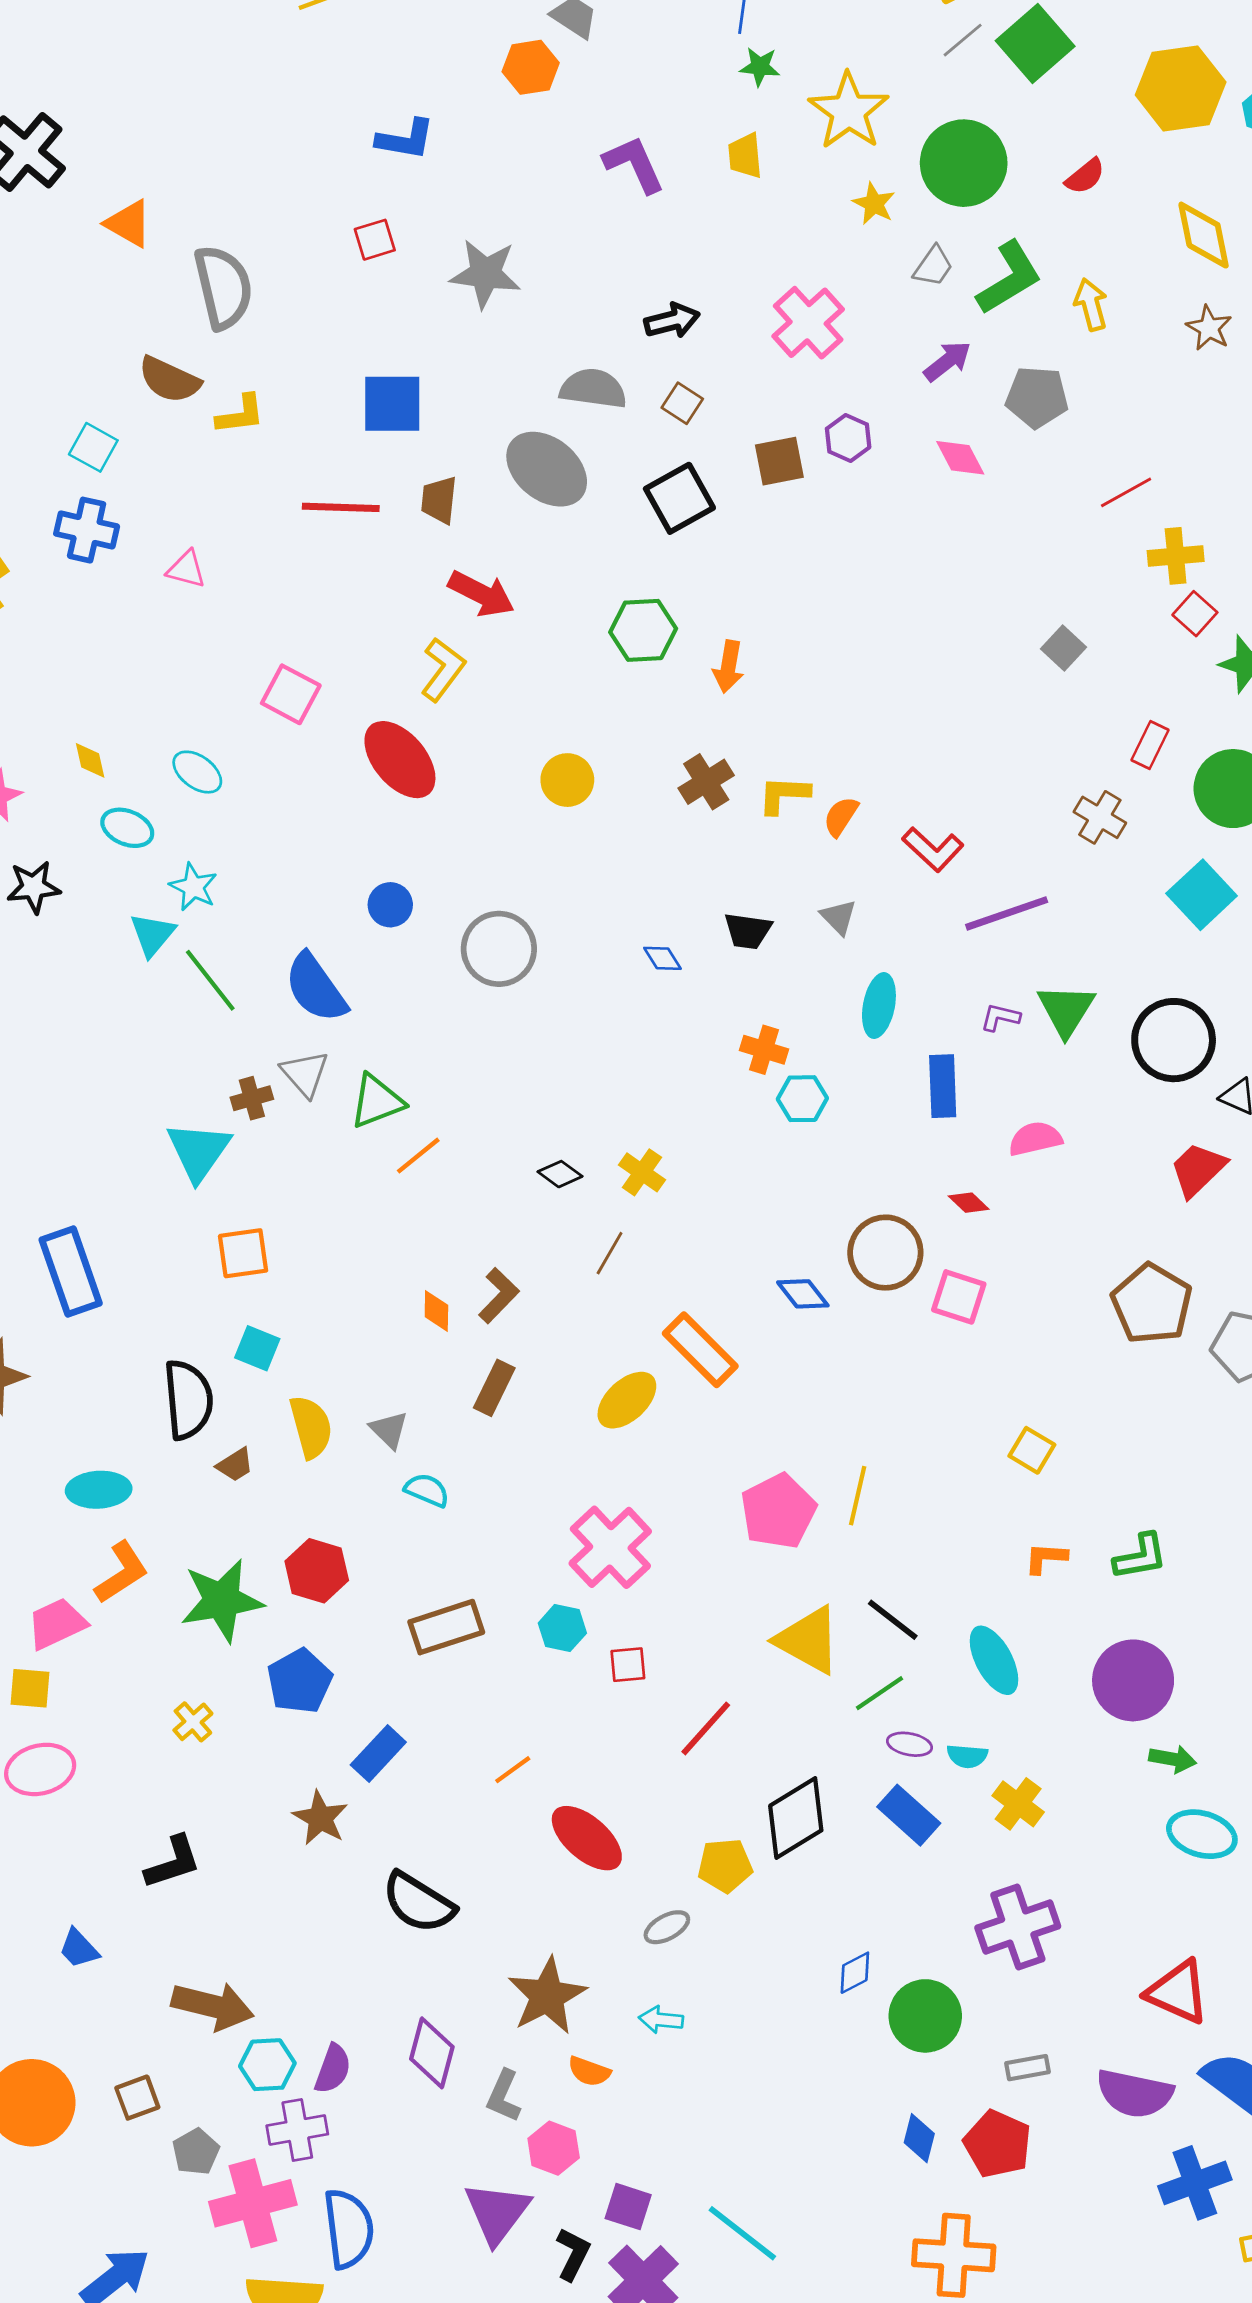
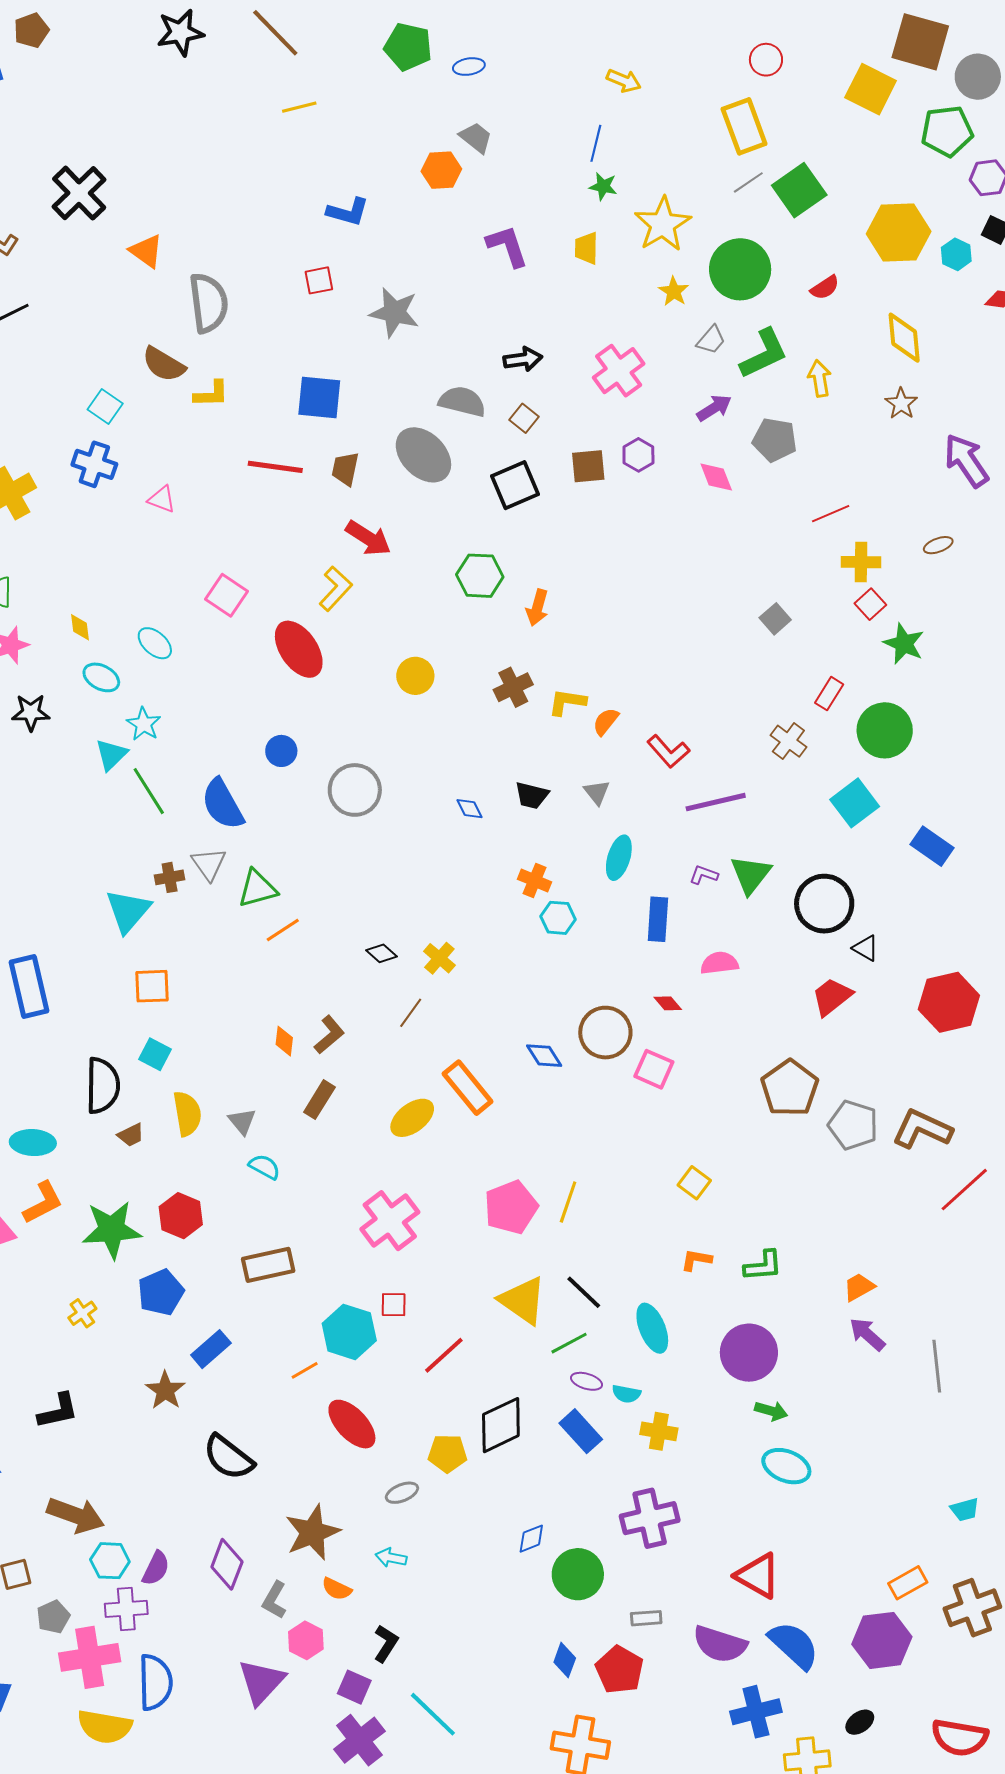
cyan hexagon: (562, 1628) -> (349, 1332), moved, size x1.6
yellow cross: (1018, 1804) -> (659, 1431), turned -33
black L-shape: (573, 2254) -> (386, 1644), moved

